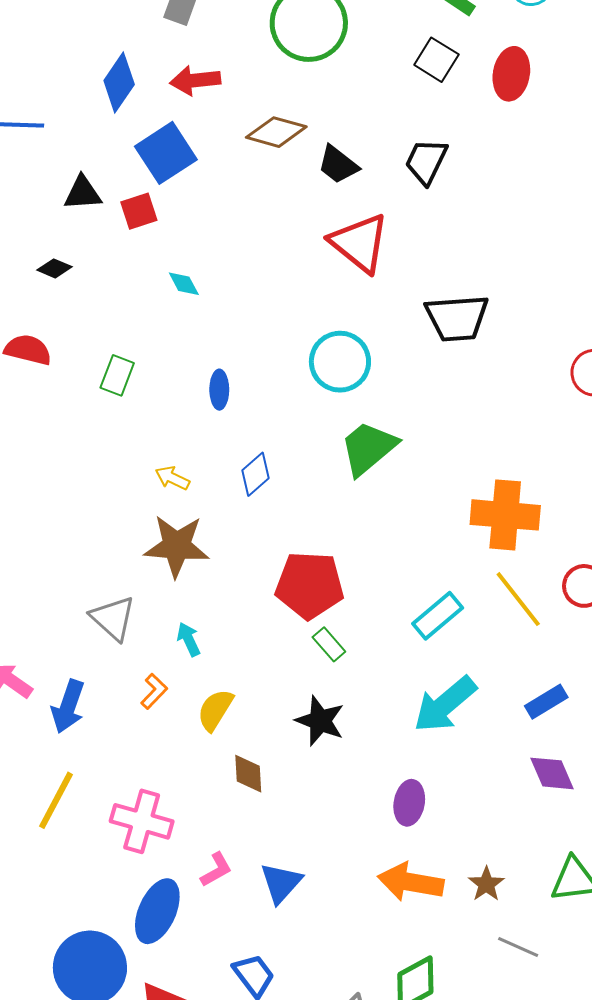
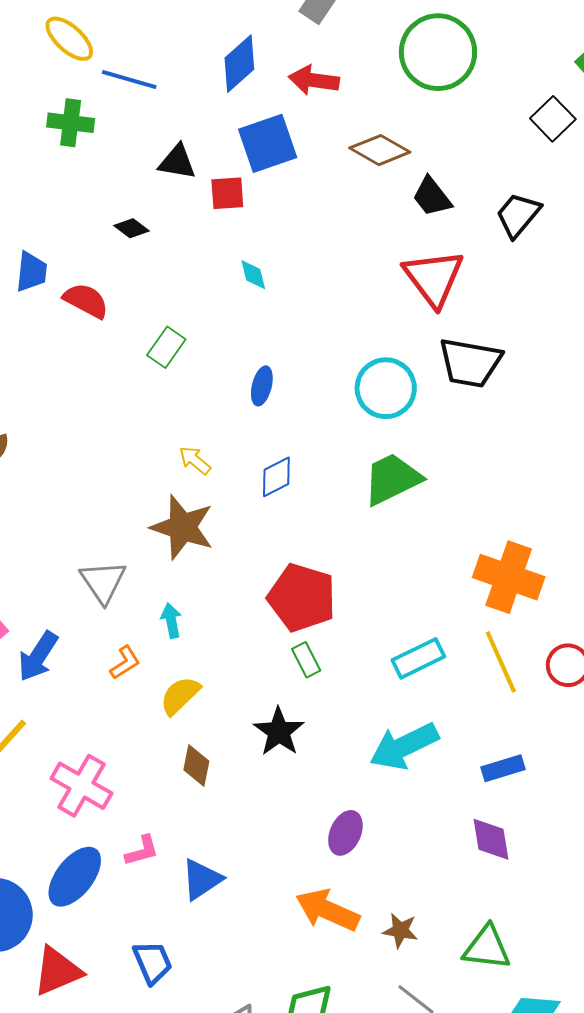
black trapezoid: (457, 318) -> (470, 363), moved
brown star: (486, 884) -> (400, 931), turned 30

